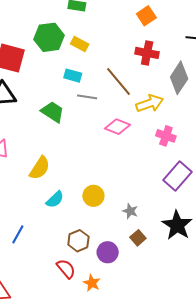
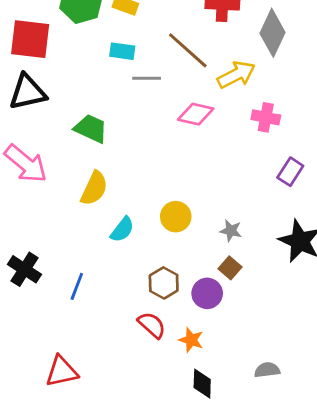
green trapezoid: (53, 112) -> (91, 129), moved
purple rectangle: (177, 176) -> (290, 172), size x0.7
brown square: (138, 238) -> (230, 268), moved

